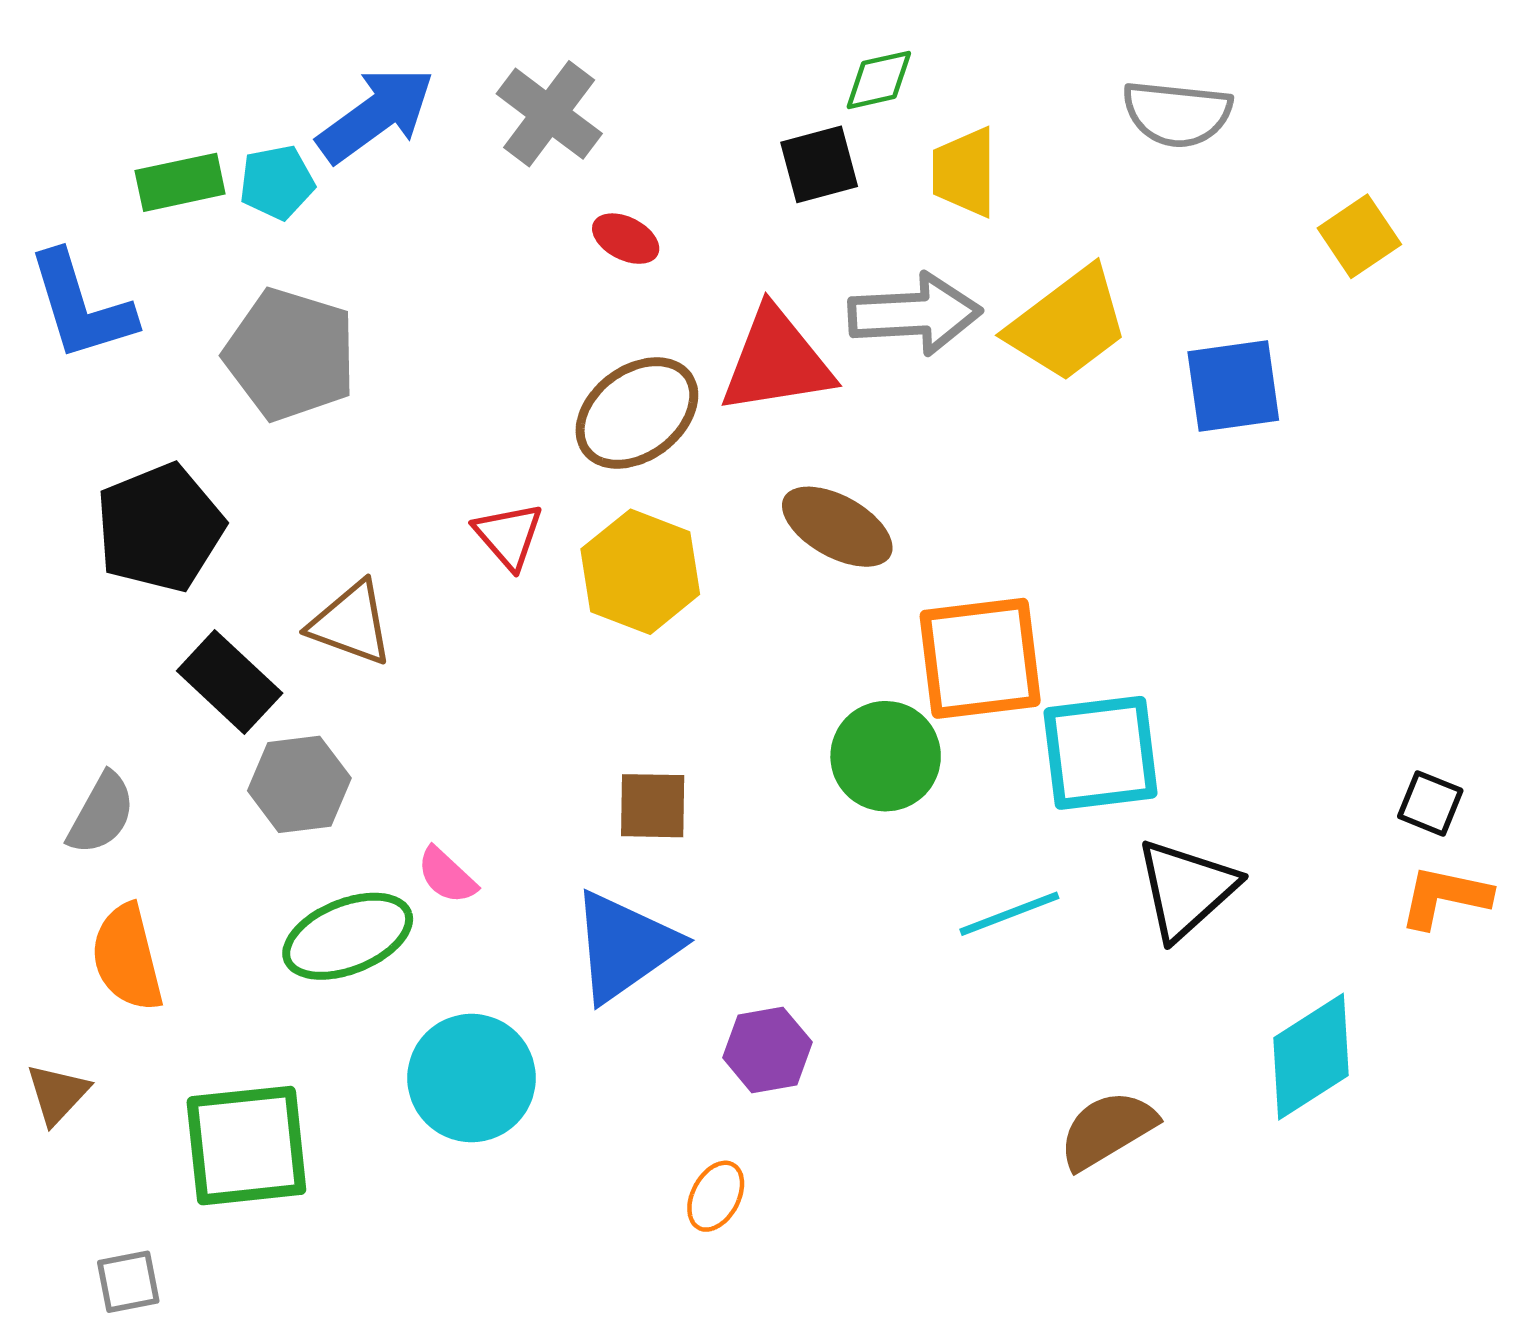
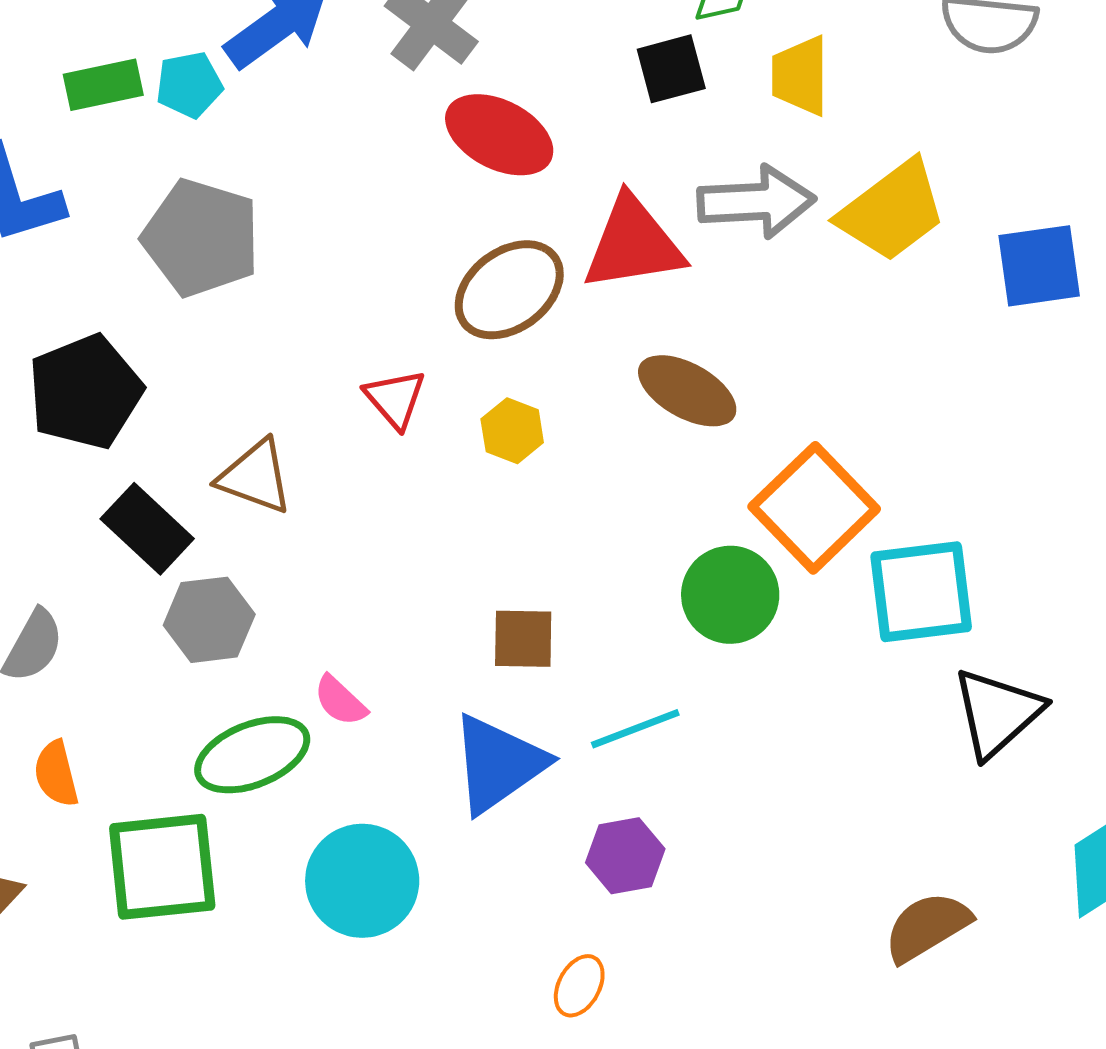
red ellipse: (626, 239) -> (499, 135), size x1.8
yellow hexagon: (640, 572) -> (512, 431), size x0.6
orange square: (980, 658) -> (814, 508), turned -37
cyan line: (1009, 914) -> (635, 729), moved
orange semicircle: (127, 958) -> (56, 774), size x0.7
green square: (246, 1146) -> (162, 867), moved

